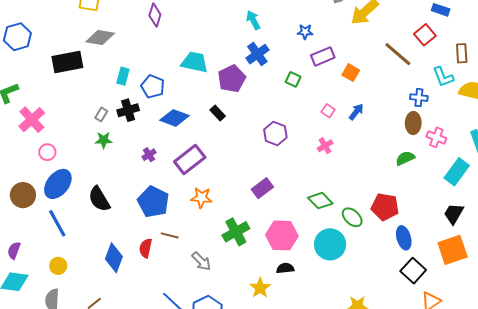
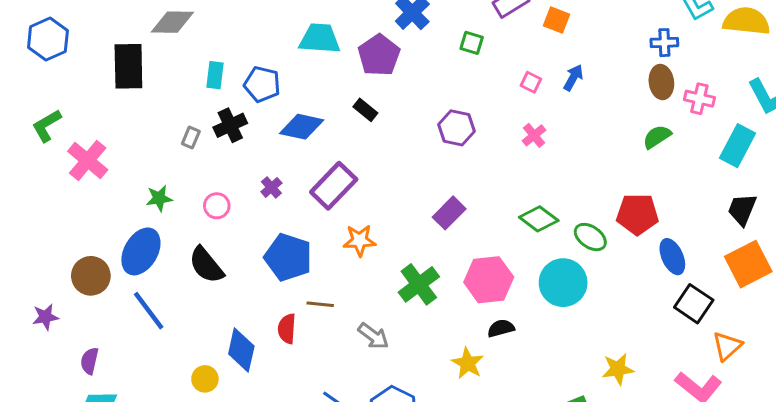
black rectangle: (67, 62) -> (128, 66), turned -72
green star: (104, 140) -> (159, 198), moved
pink circle: (47, 152) -> (217, 206), moved
yellow circle: (58, 266) -> (205, 379), moved

